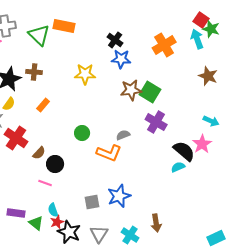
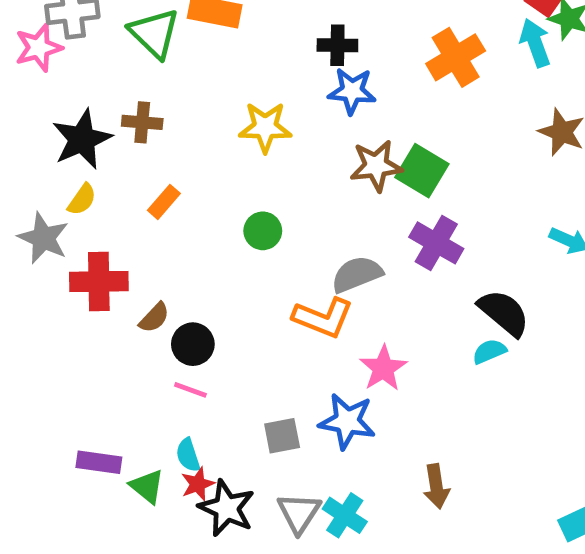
black cross: (115, 40) -> (337, 45), turned -35
green circle: (82, 133) -> (263, 231), moved
gray semicircle: (123, 135) -> (357, 274), size x1.5
red cross: (16, 138) -> (99, 281), turned -35
pink star: (202, 144) -> (383, 368), moved
pink line: (45, 183) -> (190, 390), moved
blue star: (119, 196) -> (347, 421), turned 30
cyan cross: (130, 235) -> (345, 515), moved

